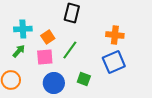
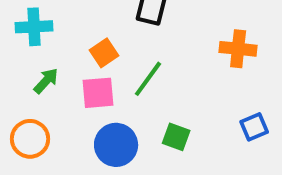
cyan cross: (23, 29) -> (34, 27), moved
blue square: (114, 62) -> (254, 127), moved, size x0.6

